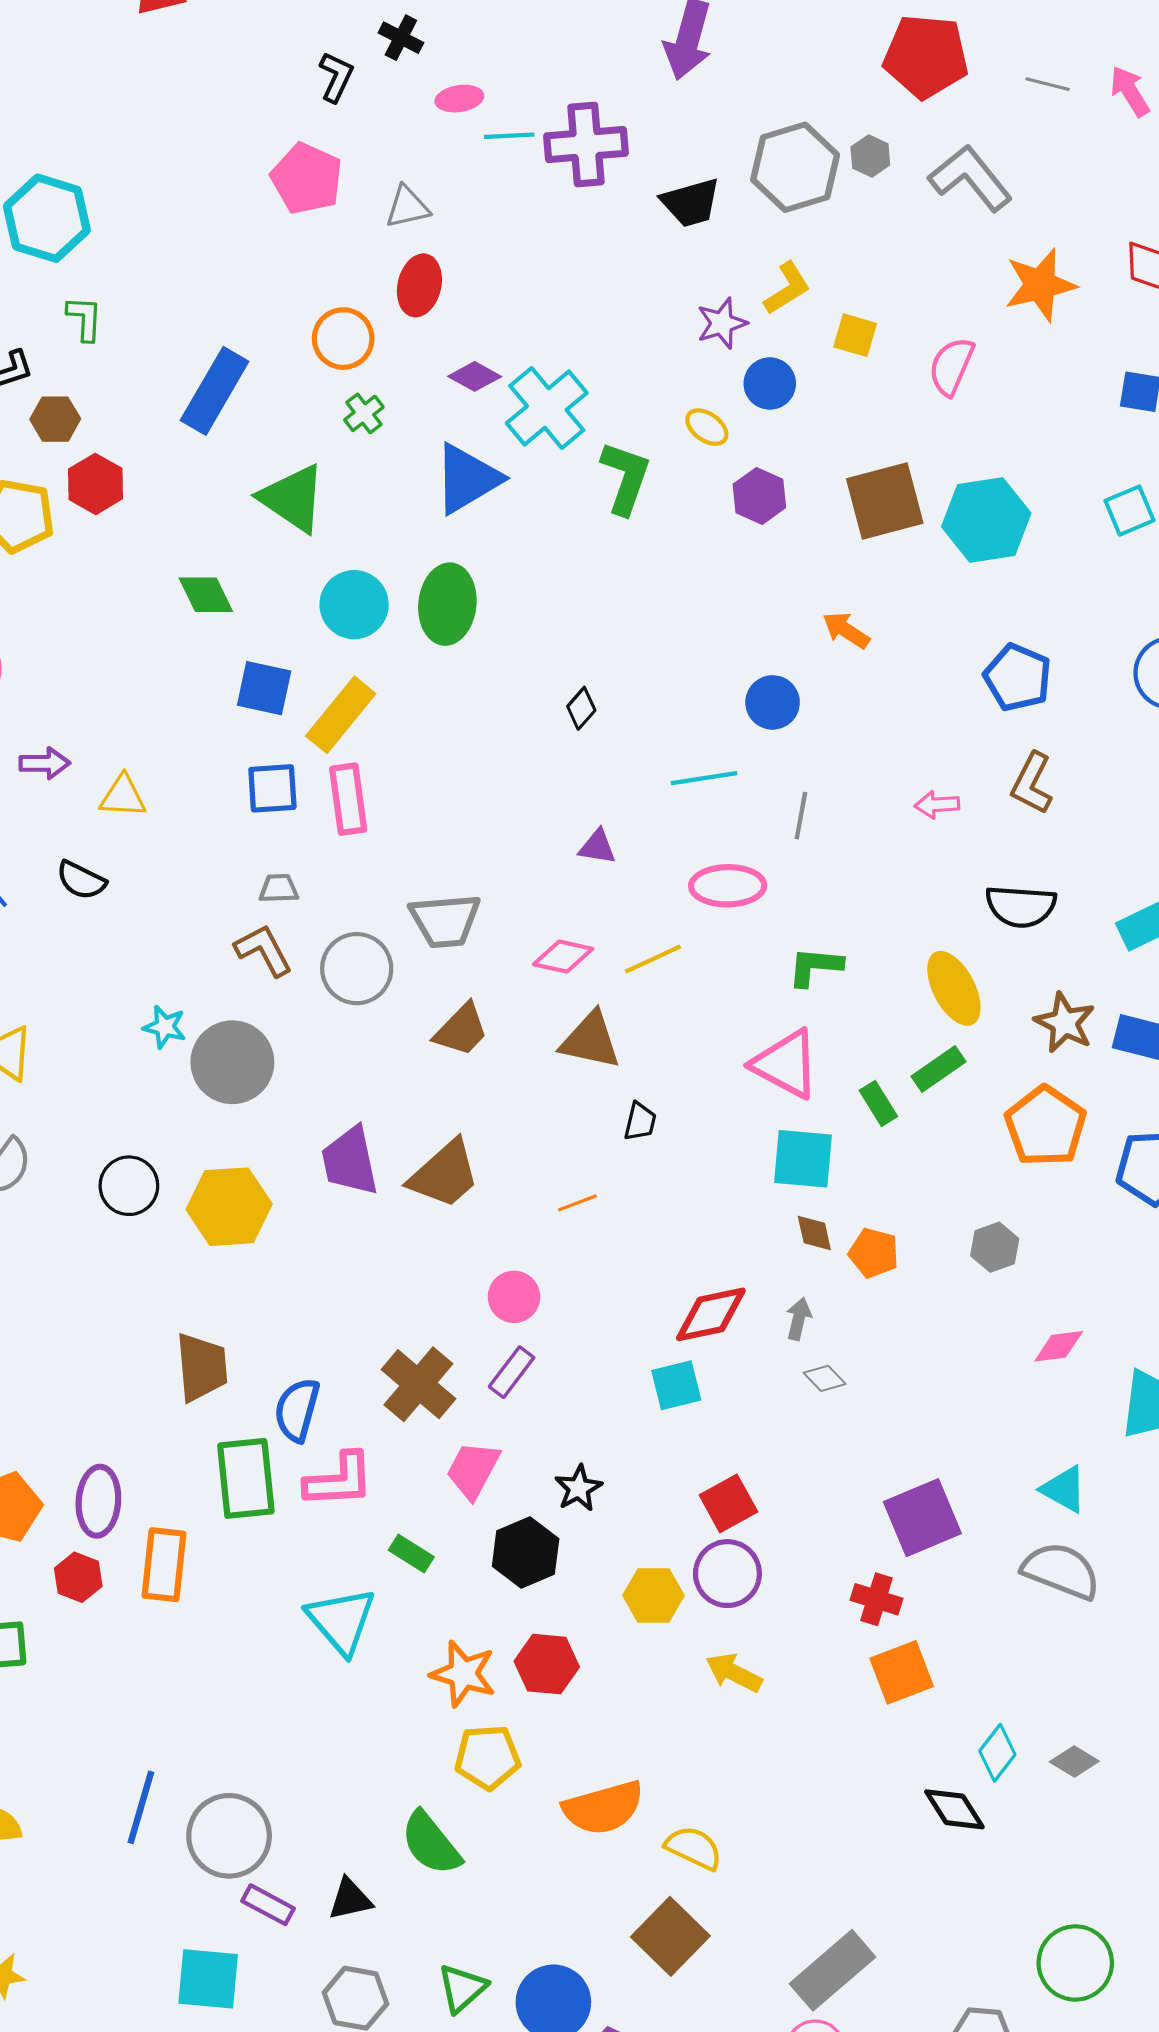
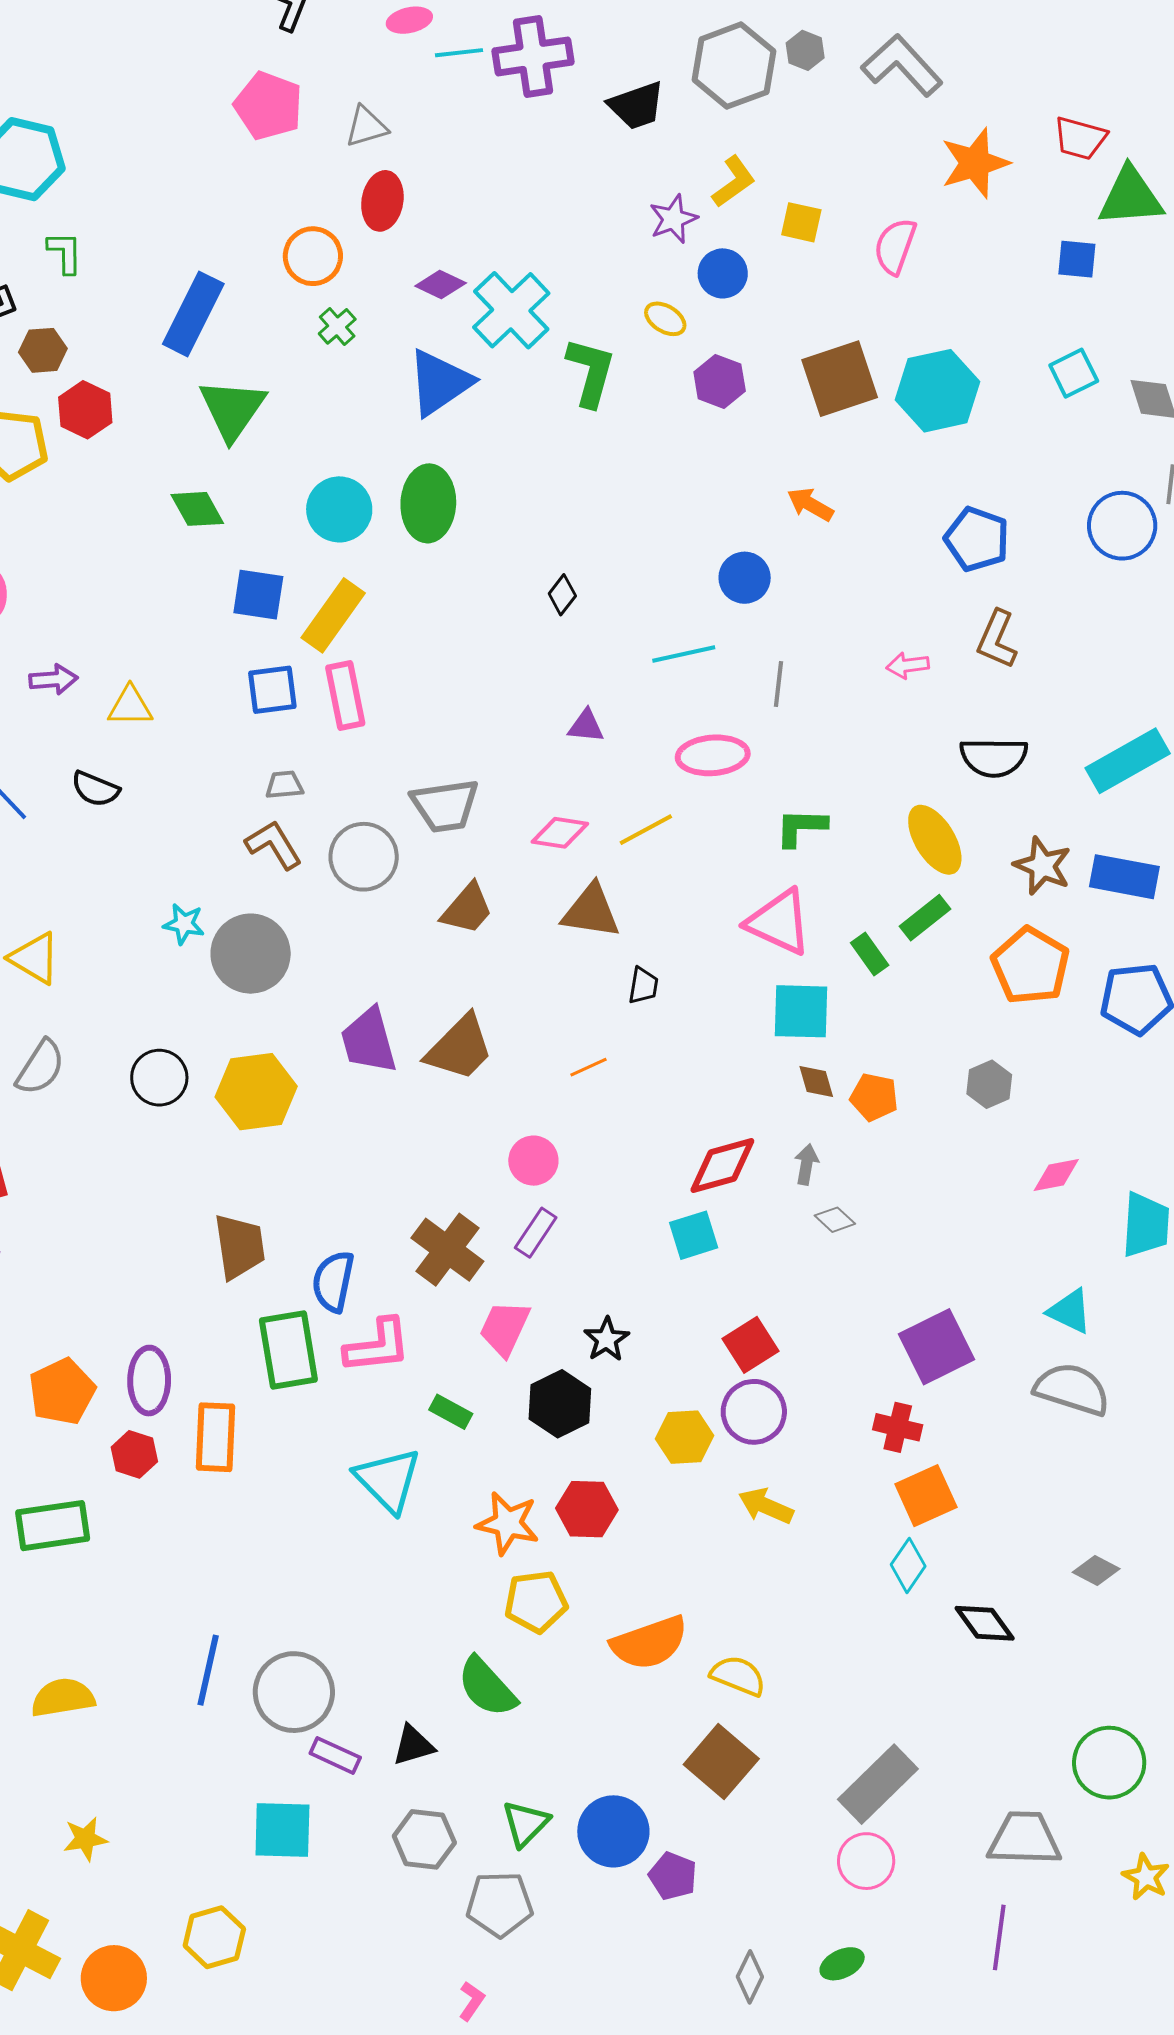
green triangle: (293, 498) -> (232, 409), moved, turned 34
cyan diamond: (997, 1753) -> (908, 1565), moved

